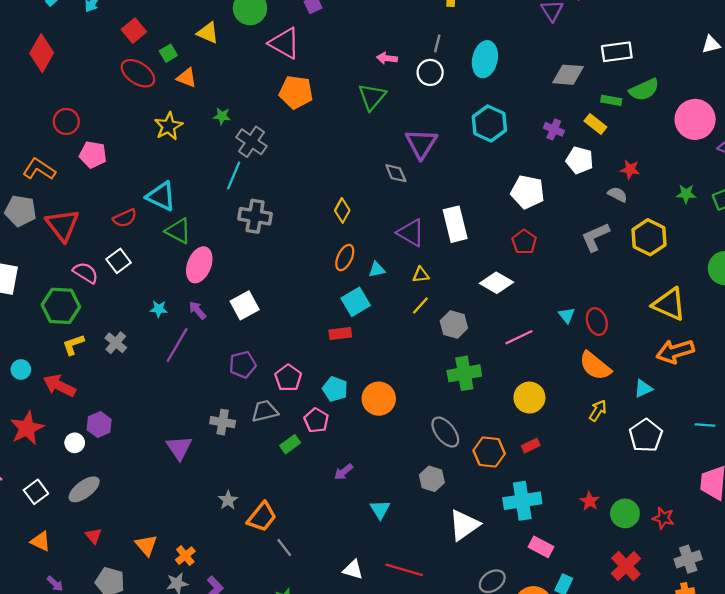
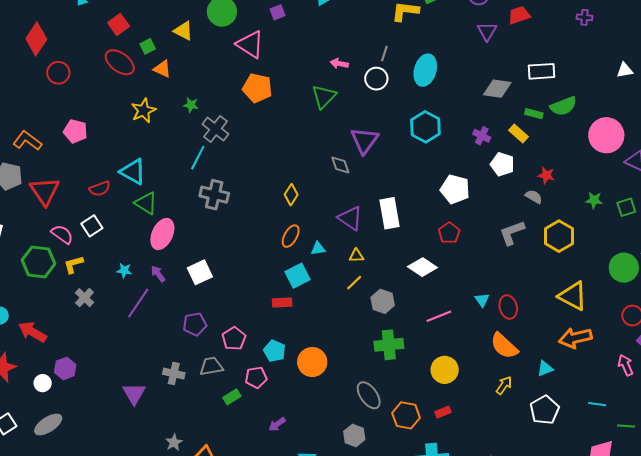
red circle: (66, 121) -> (58, 73), moved
yellow L-shape: (73, 345) -> (74, 264), moved
pink pentagon: (316, 420) -> (256, 377), turned 30

